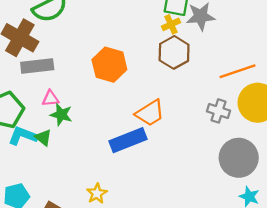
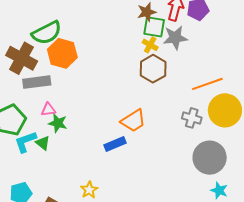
yellow cross: (171, 24) -> (150, 45), turned -35
orange hexagon: (109, 65) -> (62, 53), moved
cyan L-shape: (23, 136) -> (25, 142), turned -40
blue rectangle: (128, 140) -> (115, 144), size x0.7

